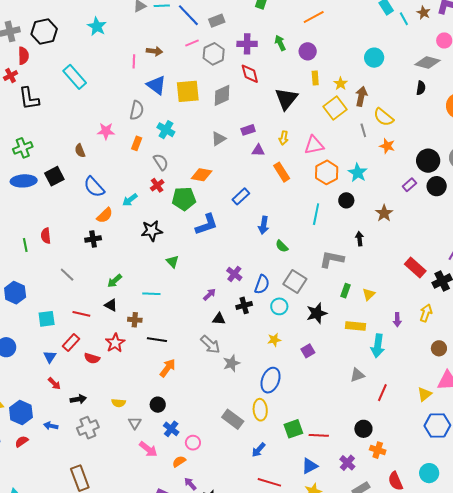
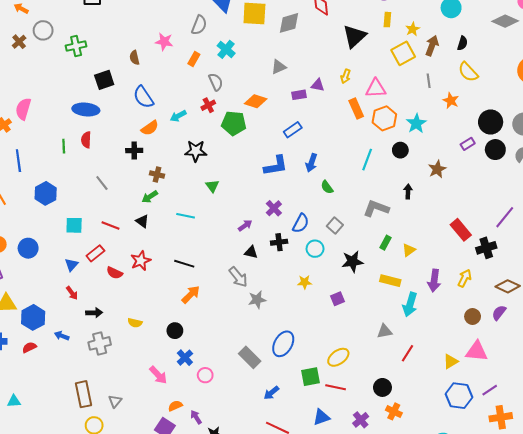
black semicircle: (421, 88) -> (462, 43), moved
yellow semicircle: (384, 117) -> (468, 72), moved
purple rectangle: (248, 130) -> (299, 95), moved
orange rectangle: (282, 172) -> (356, 108), moved
blue ellipse: (24, 181) -> (86, 109), moved
blue L-shape: (206, 224) -> (276, 166), moved
gray square: (295, 281) -> (335, 225), size x0.7
brown cross: (135, 320) -> (157, 175), moved
purple arrow: (397, 320) -> (434, 281), size x1.5
blue ellipse: (271, 380) -> (283, 344), moved
yellow ellipse: (260, 410) -> (338, 357), moved, turned 50
gray triangle: (135, 423) -> (115, 401), moved
orange semicircle: (179, 461) -> (175, 406), moved

